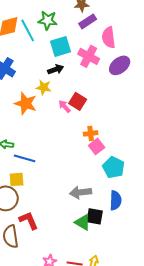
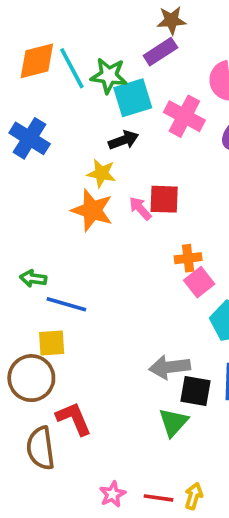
green star: (48, 20) -> (109, 76), moved
purple rectangle: (88, 21) -> (160, 52), moved
red square: (78, 101) -> (164, 199), turned -30
orange star: (26, 103) -> (92, 210), moved
black square: (95, 216) -> (195, 391), moved
green triangle: (83, 222) -> (173, 422), turned 42

